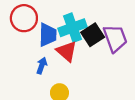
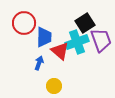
cyan cross: (73, 28) -> (77, 42), moved
black square: (93, 35) -> (85, 23), moved

